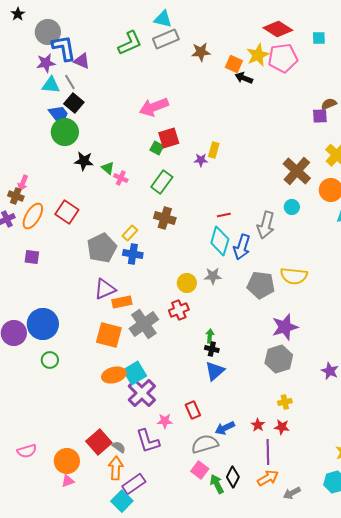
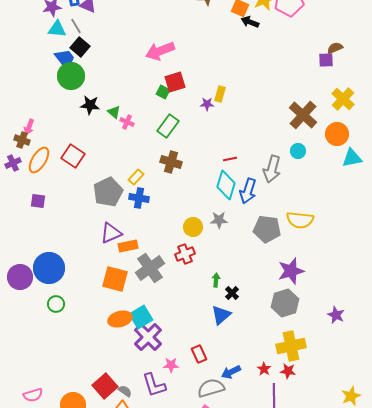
black cross: (212, 349) -> (232, 293), moved, turned 32
yellow cross: (285, 402) -> (291, 346), size x2.0

